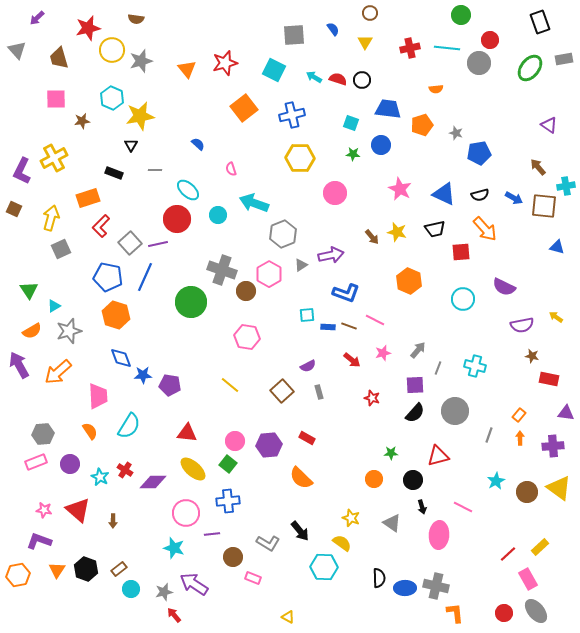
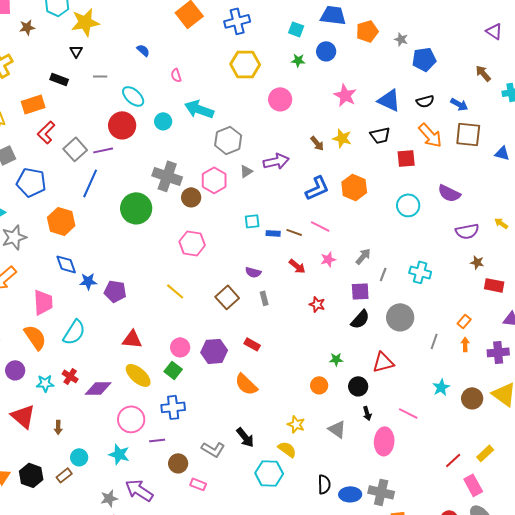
brown square: (544, 206) -> (468, 134), moved
blue pentagon: (108, 277) -> (31, 182), moved
blue L-shape: (346, 293) -> (317, 188), moved, turned -44
purple semicircle: (308, 366) -> (253, 272), turned 42
orange semicircle: (90, 431) -> (35, 337), size x1.5
cyan star: (100, 477) -> (45, 383), turned -30
cyan circle: (131, 589) -> (79, 457), moved

